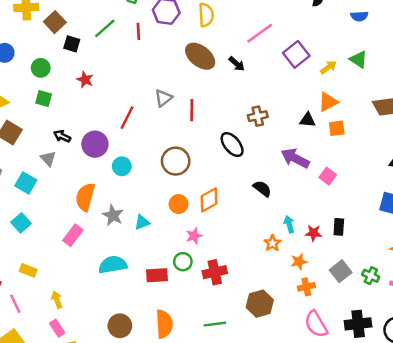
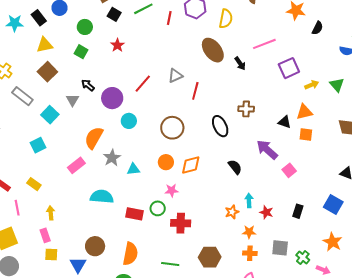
black rectangle: (339, 227) -> (298, 211), moved
gray square: (341, 271) -> (280, 248), turned 30

